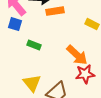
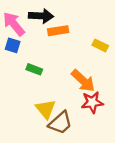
yellow triangle: (32, 83) -> (46, 109), moved

